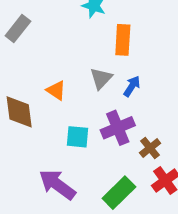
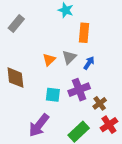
orange triangle: (56, 90) -> (49, 60), moved, turned 40
purple arrow: (57, 185) -> (39, 125), turned -90

